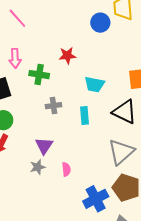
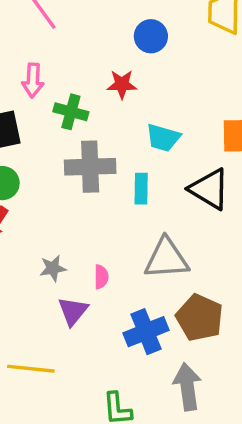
blue circle: (100, 23) -> (151, 36), moved
gray cross: (53, 106) -> (90, 167), size x1.8
purple triangle: (44, 146) -> (73, 311), moved
gray triangle: (121, 152) -> (166, 259), moved, turned 32

